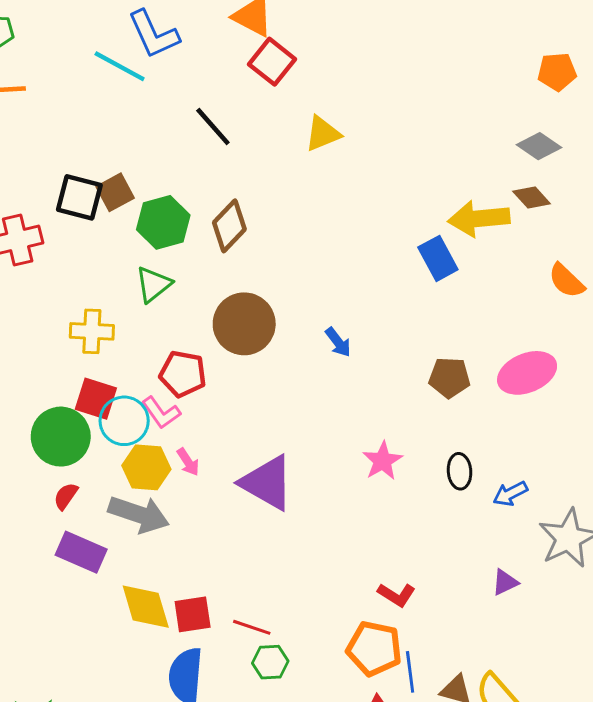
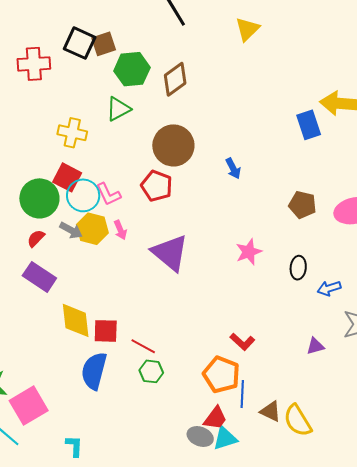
yellow triangle: (323, 134) -> (247, 29), turned -32
red pentagon: (183, 374) -> (157, 186), moved
gray arrow: (139, 514) -> (71, 230), moved, size x0.6

